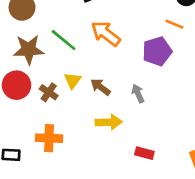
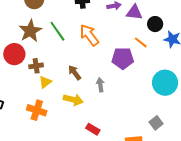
brown star: (29, 50) -> (30, 31), turned 30
yellow triangle: (72, 81) -> (45, 82), moved
brown cross: (49, 92) -> (36, 66), turned 32
orange cross: (49, 138) -> (37, 110), moved

